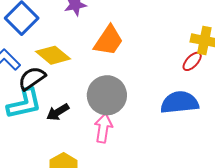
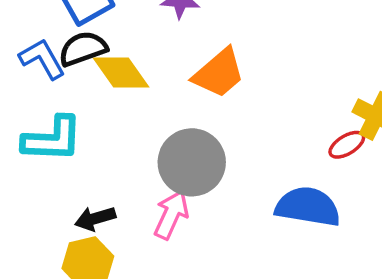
black semicircle: (32, 78) -> (83, 49), moved
black arrow: (58, 112) -> (95, 218), moved

